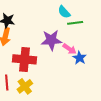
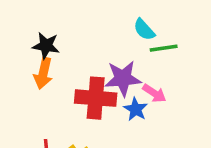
blue star: (80, 58) -> (136, 109), moved
red cross: (25, 59) -> (96, 98), moved

